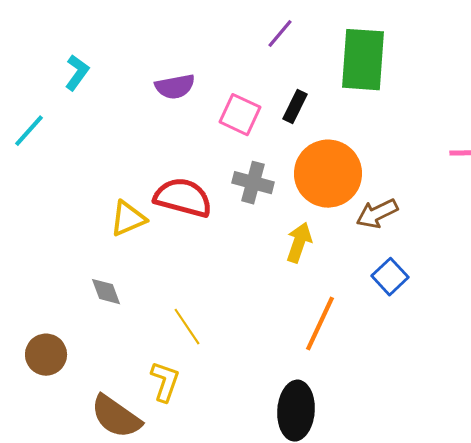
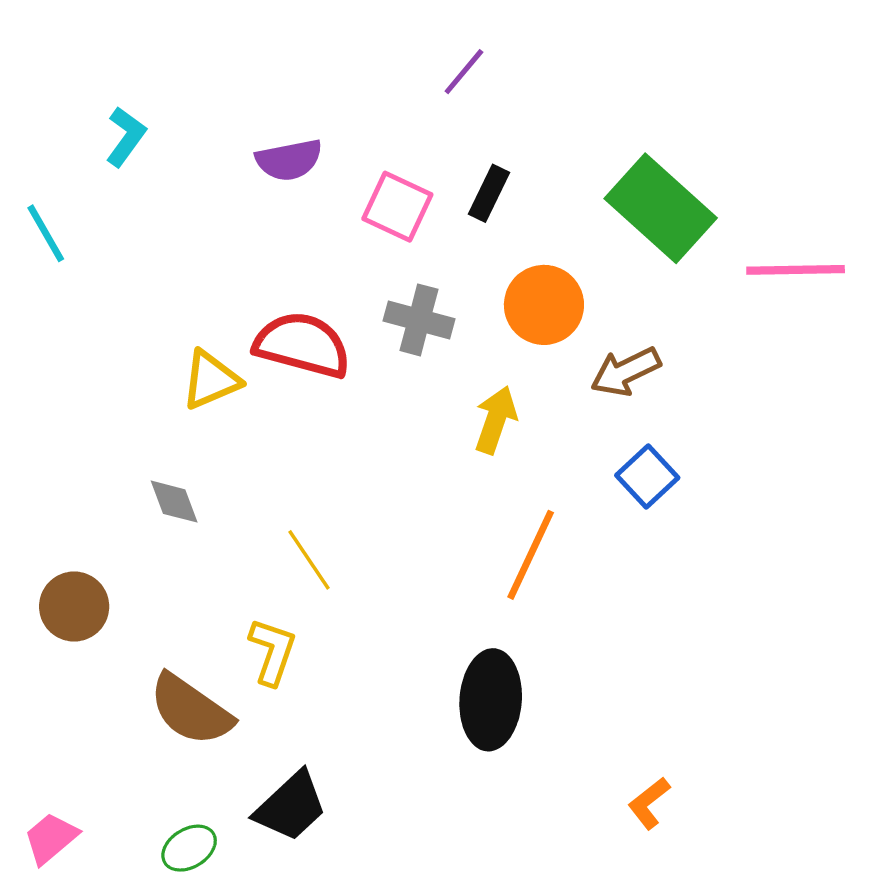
green rectangle: (363, 60) -> (661, 208), moved, turned -52
cyan line: (29, 131) -> (46, 233), turned -72
orange circle: (328, 174) -> (544, 305), size x0.7

